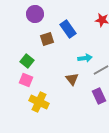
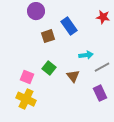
green square: (27, 61) -> (49, 68), moved
yellow cross: (39, 102) -> (26, 99), moved

